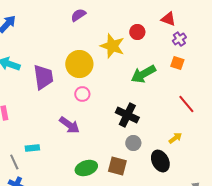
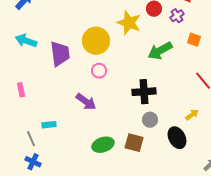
purple cross: (179, 39) -> (177, 16), moved
black cross: (127, 115) -> (144, 92), turned -30

